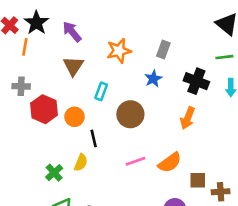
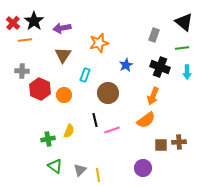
purple arrow: (72, 32) -> (62, 28), turned -60
orange line: (25, 47) -> (25, 40), turned 72
gray rectangle: (163, 49) -> (154, 35), moved
black line: (94, 138) -> (95, 120), moved
orange semicircle: (170, 163) -> (146, 120), moved
green cross: (54, 173) -> (48, 139), turned 32
brown cross: (221, 192) -> (179, 142), moved

